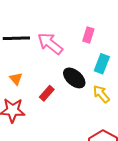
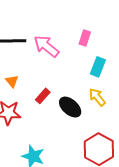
black ellipse: (74, 78) -> (70, 107), moved

